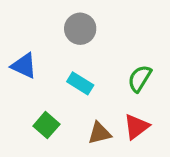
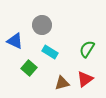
gray circle: (80, 29) -> (42, 25), moved
green square: (46, 125) -> (29, 68), moved

